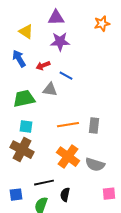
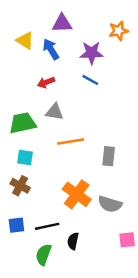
purple star: (60, 42) -> (91, 53), moved
blue arrow: (19, 59) -> (51, 49), moved
blue line: (66, 76) -> (90, 80), moved
orange line: (68, 125) -> (71, 141), moved
brown cross: (22, 150) -> (20, 186), size x0.7
blue square: (16, 195) -> (16, 225), moved

